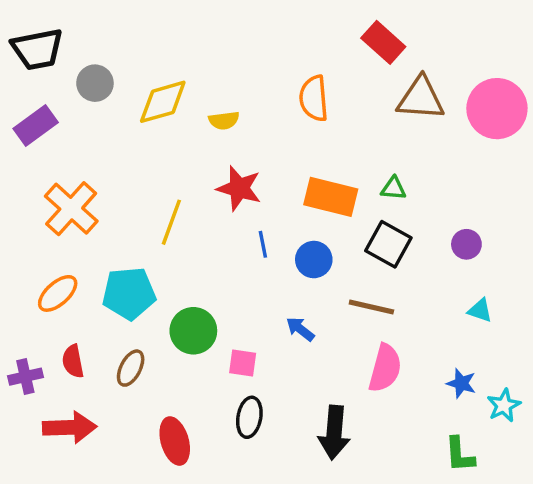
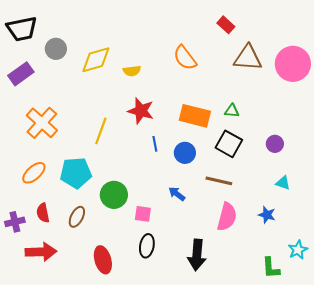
red rectangle: (383, 42) -> (226, 25), size x0.7
orange semicircle: (314, 98) -> (185, 58), turned -32
blue star: (461, 383) -> (267, 215), moved
cyan star: (504, 405) -> (298, 250), moved

